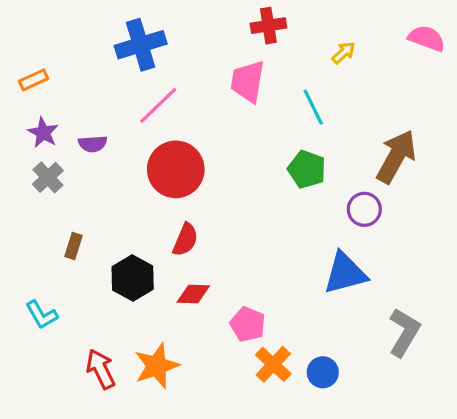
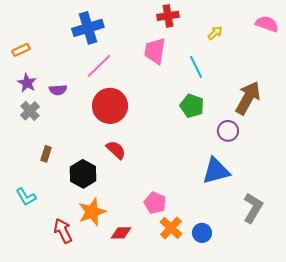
red semicircle: (185, 240) -> (116, 150), turned -70
red diamond: (193, 294) -> (121, 233), moved
orange star: (157, 366) -> (92, 212), moved

